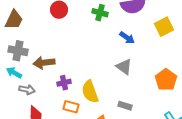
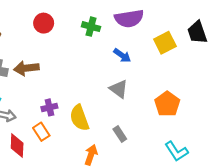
brown arrow: (44, 63) -> (26, 68), moved
gray rectangle: (125, 106) -> (120, 134), turned 40
orange rectangle: (71, 107) -> (41, 132), moved, turned 42

